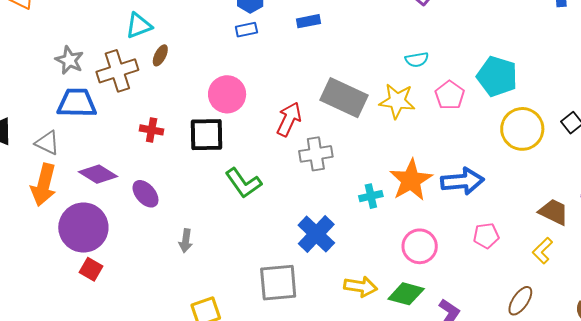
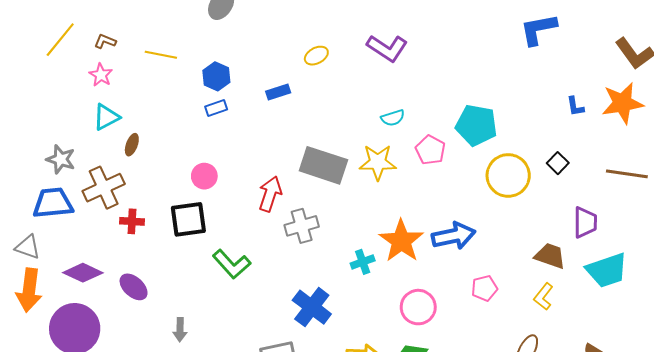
gray star: (69, 60) -> (61, 159), moved
brown cross: (117, 71) -> (104, 188), moved
pink circle: (227, 94) -> (204, 176), size x0.7

